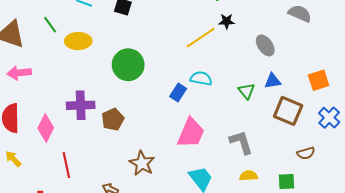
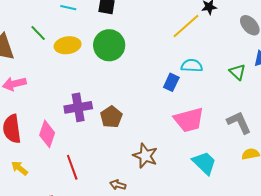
green circle: (128, 65) -> (109, 45), moved
pink trapezoid: (191, 133) -> (189, 120), turned 60

